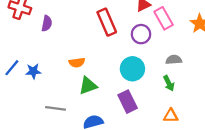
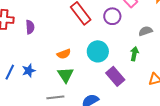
cyan circle: (132, 69) -> (98, 51), moved
green arrow: (169, 83) -> (134, 54), moved, turned -128
green triangle: (88, 86) -> (66, 75), moved, turned -30

